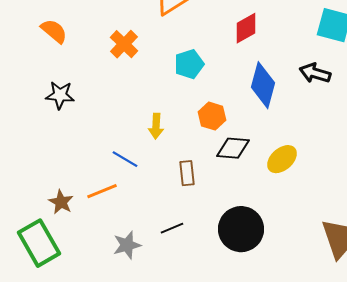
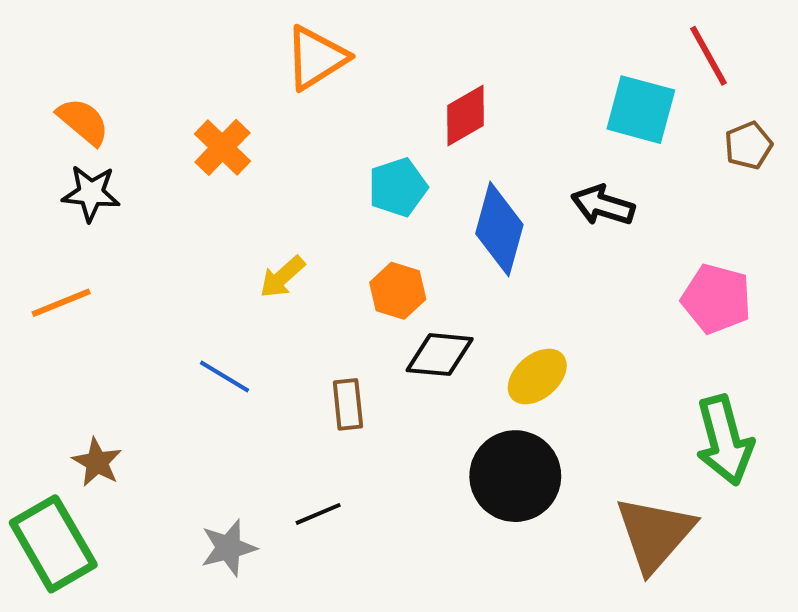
cyan pentagon: (189, 64) -> (398, 187), moved
black star: (60, 95) -> (91, 193), moved
yellow arrow: (156, 126) -> (282, 277), moved, turned 45
orange line: (102, 191) -> (61, 303), moved
black circle: (241, 229) -> (515, 476), moved

